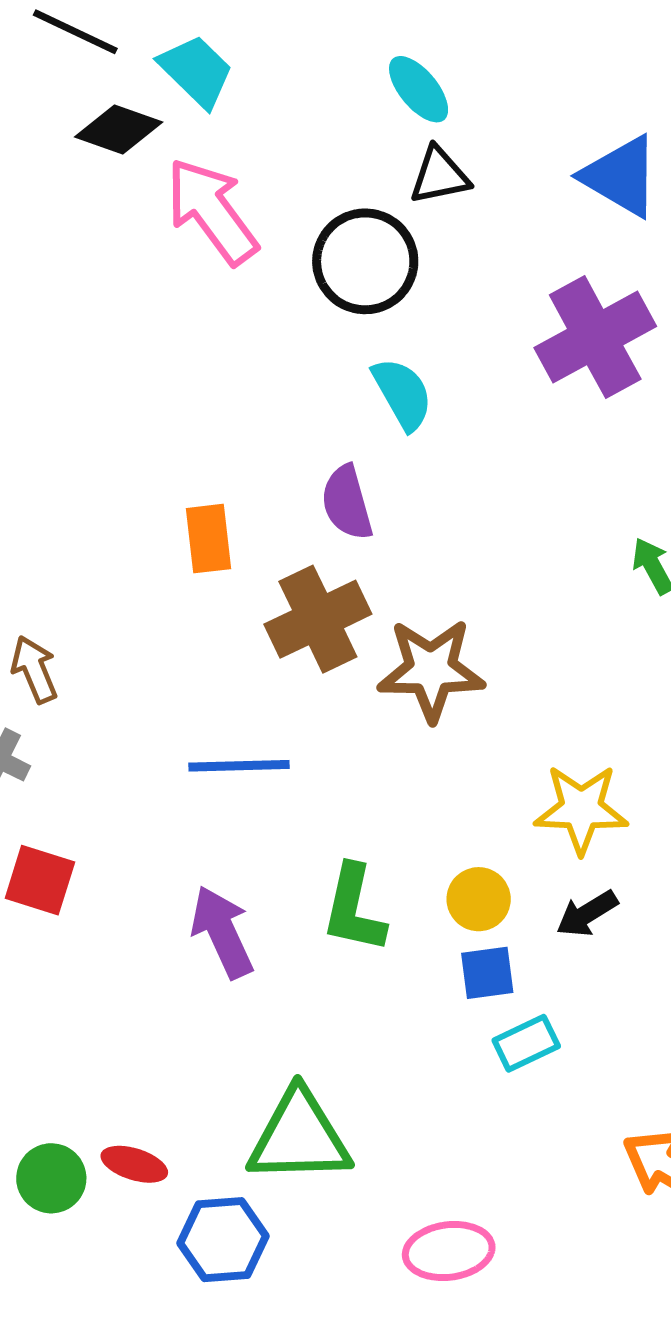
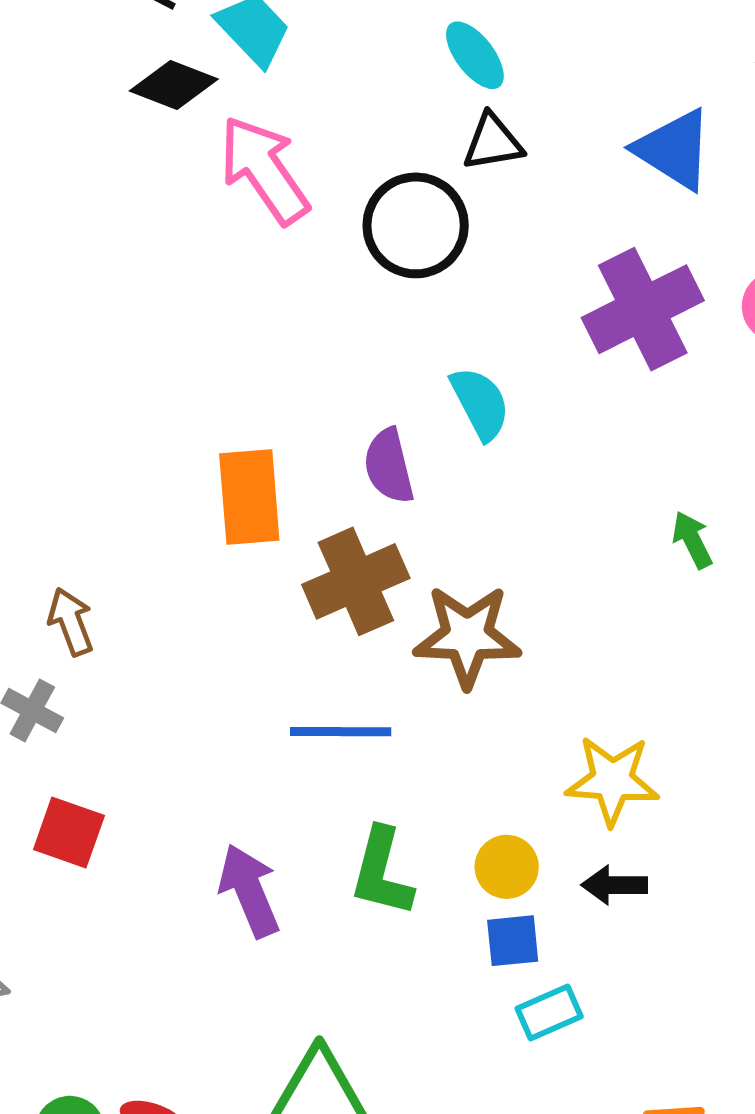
cyan semicircle: (402, 394) -> (480, 403), moved
orange rectangle: (209, 539) -> (249, 497), size x1.4
blue line: (239, 766) -> (341, 732), moved
black arrow: (587, 914) -> (614, 885), turned 30

